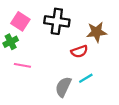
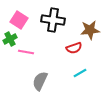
pink line: (22, 65) -> (26, 52), moved
gray semicircle: (63, 87) -> (40, 81), moved

